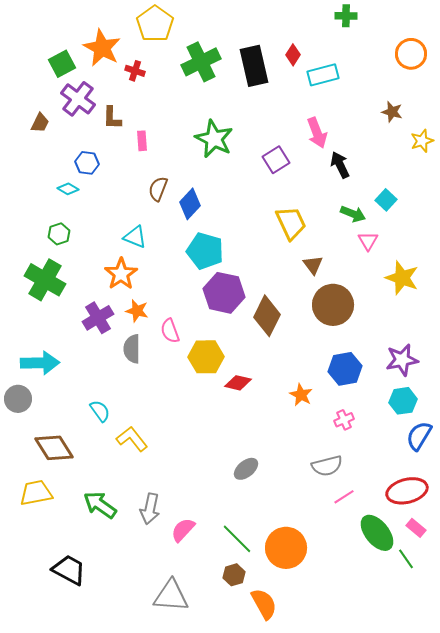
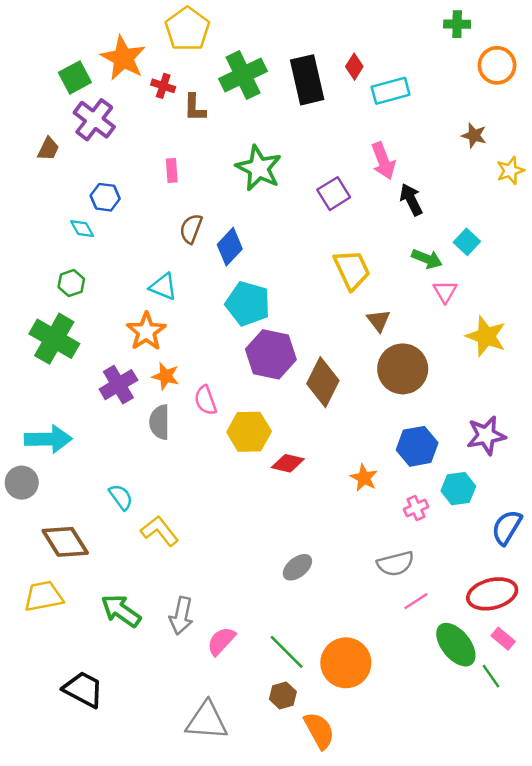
green cross: (346, 16) -> (457, 24), moved
brown L-shape: (112, 118) -> (195, 108), moved
cyan diamond: (68, 189) -> (82, 229), turned 30
cyan hexagon: (403, 401) -> (458, 489), moved

